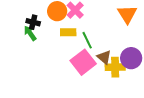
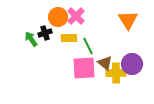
black cross: (33, 22) -> (45, 33), moved, turned -32
pink square: (83, 62) -> (84, 68), turned 35

